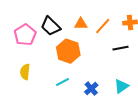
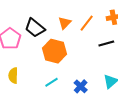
orange triangle: (81, 24) -> (65, 23), turned -40

